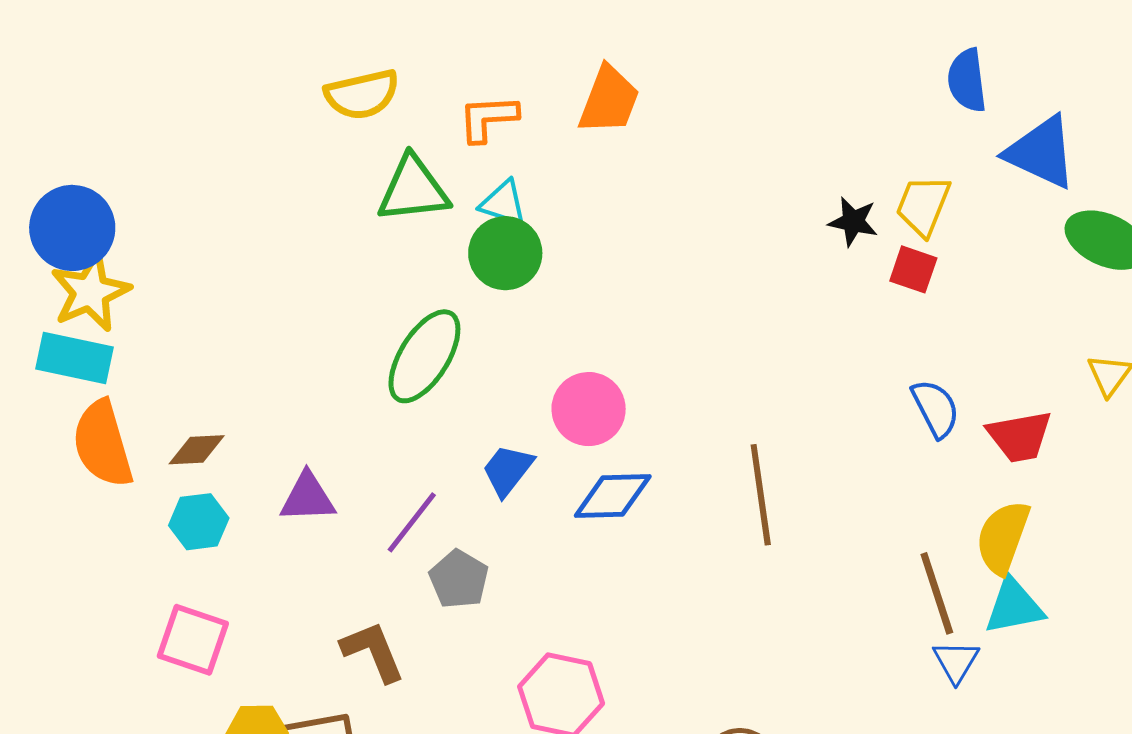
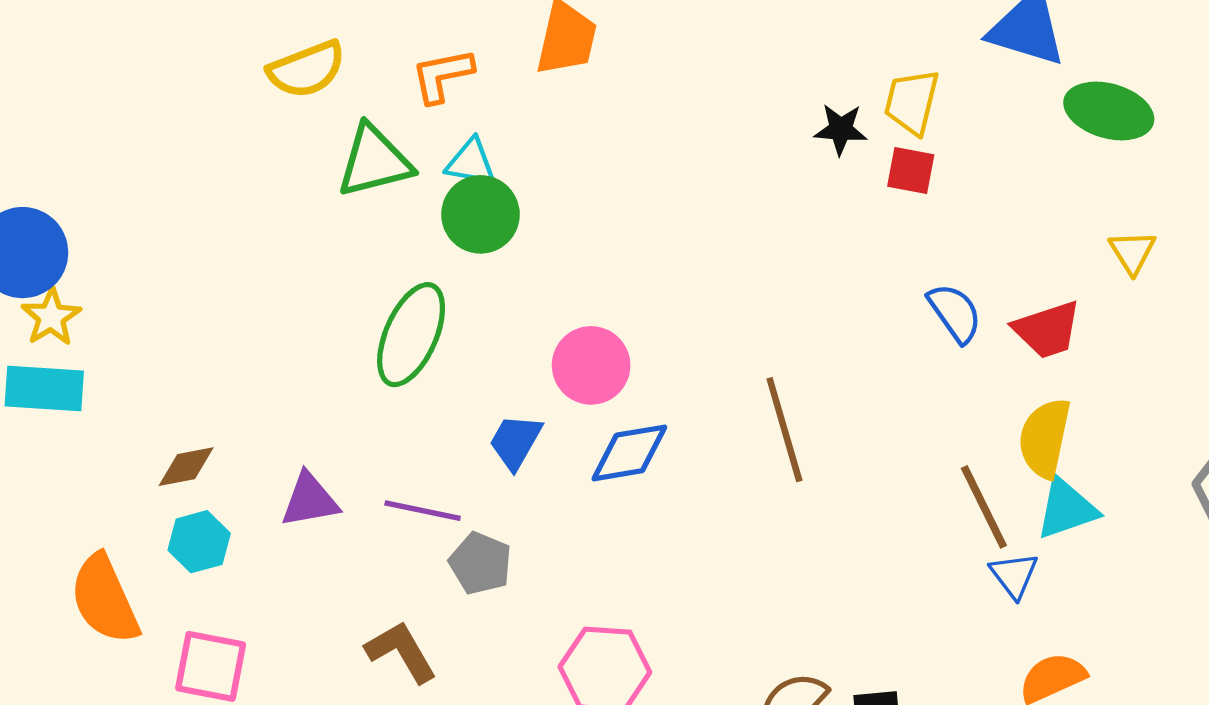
yellow star: (90, 292) -> (51, 317), size x0.7
orange semicircle: (103, 444) -> (105, 599), moved
purple line: (412, 522) -> (423, 511), turned 72

